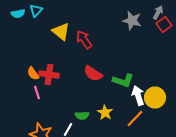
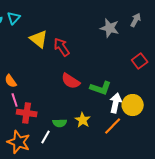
red square: (164, 24) -> (140, 61), moved
red cross: (49, 74) -> (27, 113), moved
white arrow: (138, 96) -> (116, 103), turned 30

